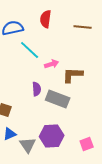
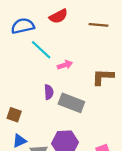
red semicircle: (46, 19) -> (58, 16), turned -126
brown L-shape: (73, 75) -> (103, 77), moved

